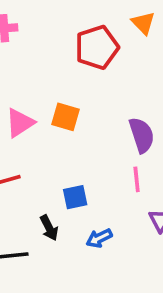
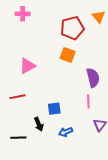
orange square: (65, 117) -> (68, 55), moved

